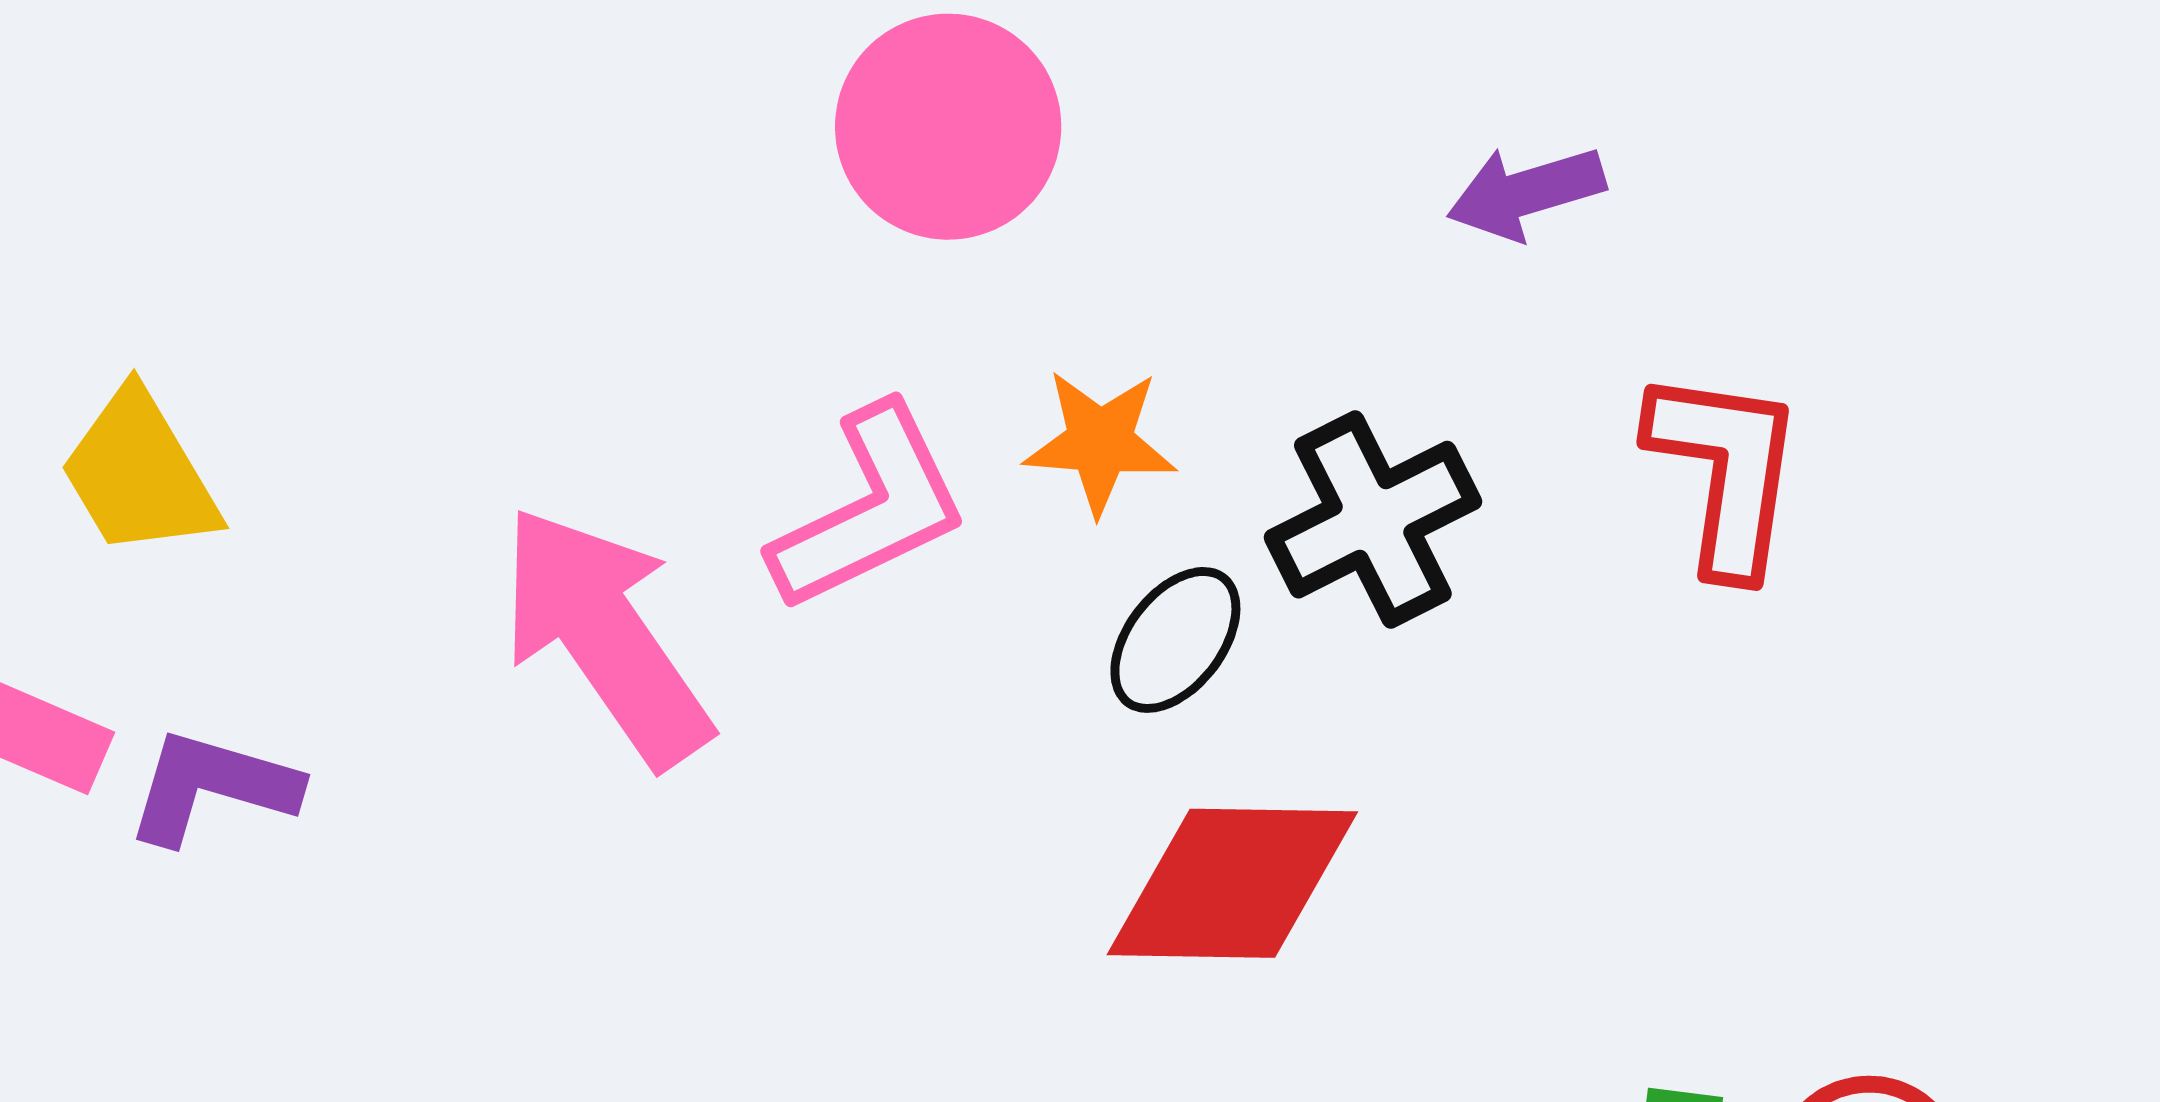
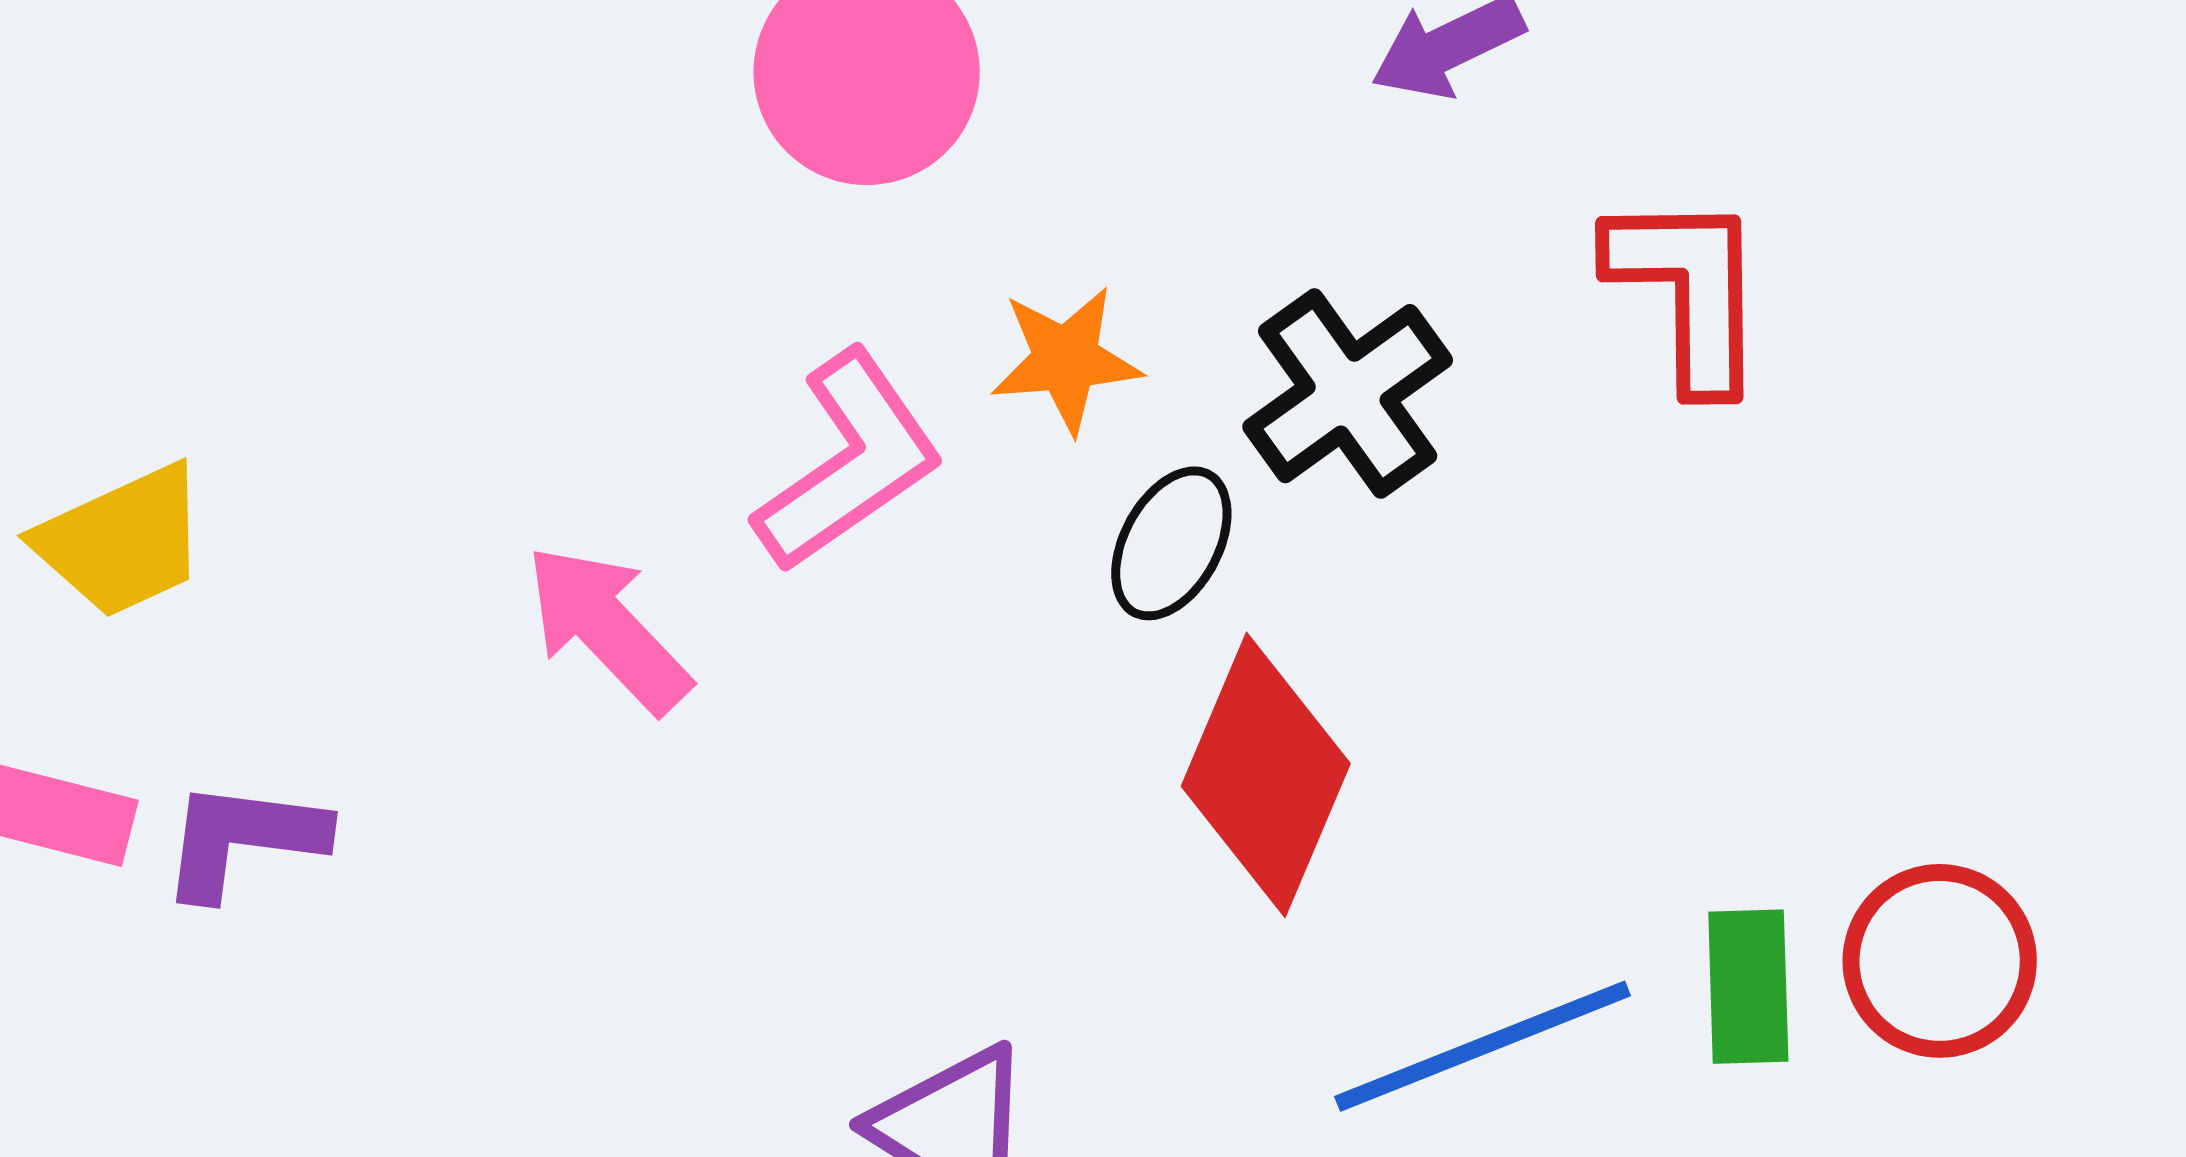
yellow trapezoid: (139, 474) -> (122, 541), turned -75
pink arrow: (605, 636) -> (608, 629), size x0.7
red diamond: (1232, 883) -> (1266, 775), turned -59

